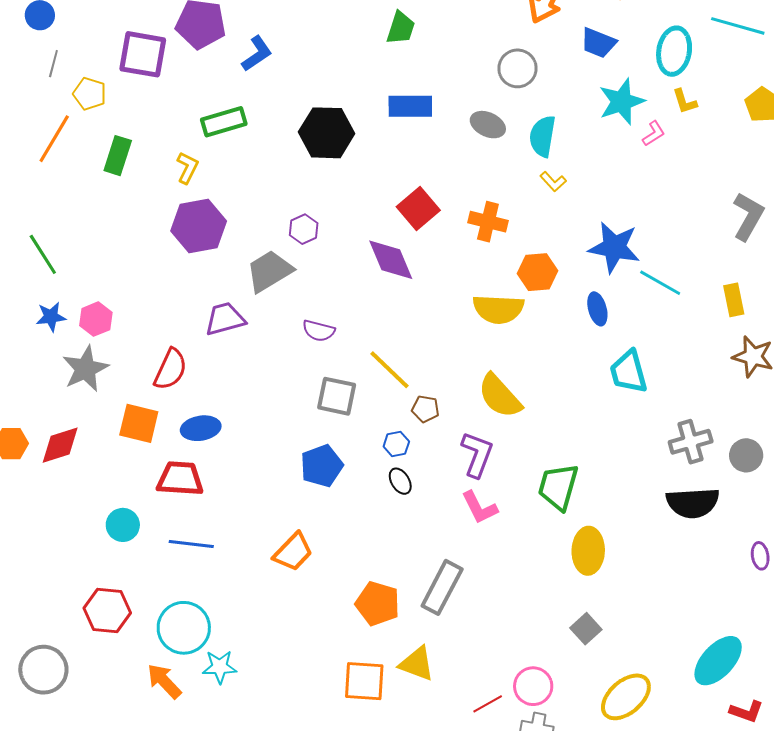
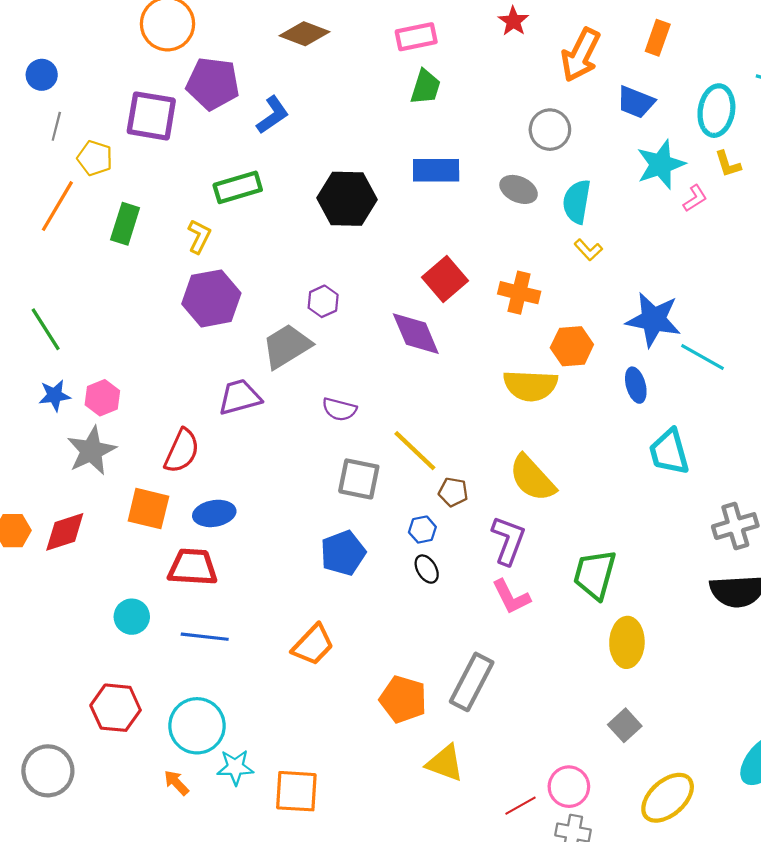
orange arrow: (164, 681) -> (176, 783), size x0.7
orange square: (364, 681) -> (296, 791), moved

